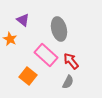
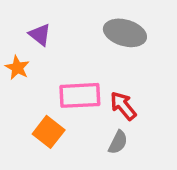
gray ellipse: (59, 29) -> (125, 33), moved, turned -60
pink rectangle: (46, 55) -> (80, 95), turned -45

